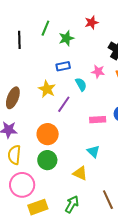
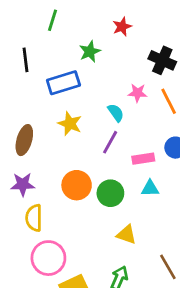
green line: (45, 28) -> (52, 20), moved
blue rectangle: (63, 66) -> (63, 83), moved, size x1.6
purple line: (64, 104) -> (110, 142), moved
cyan triangle: (93, 152) -> (150, 188), moved, turned -40
green circle: (47, 160) -> (110, 193), moved

